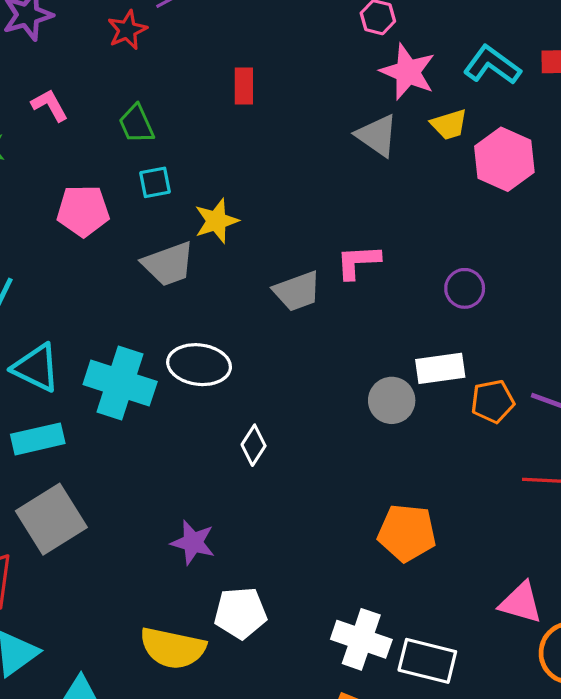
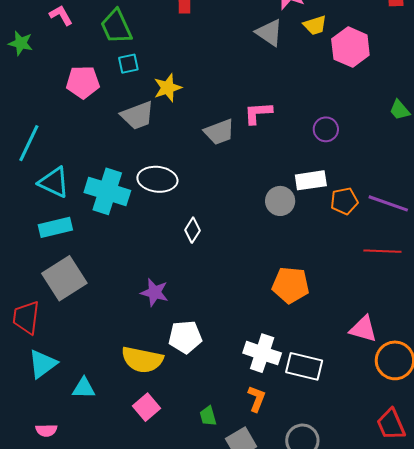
green trapezoid: (136, 124) -> (116, 27), size x1.4

